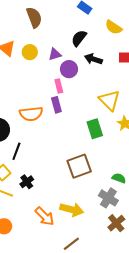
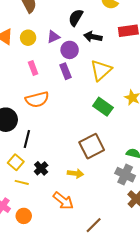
pink rectangle: (59, 86) -> (33, 68), moved
yellow triangle: (109, 100) -> (101, 70), moved, turned 40
purple rectangle: (56, 105) -> (65, 71), moved
green rectangle: (95, 129) -> (103, 107), turned -30
yellow arrow: (72, 210) -> (75, 173), moved, size x0.7

